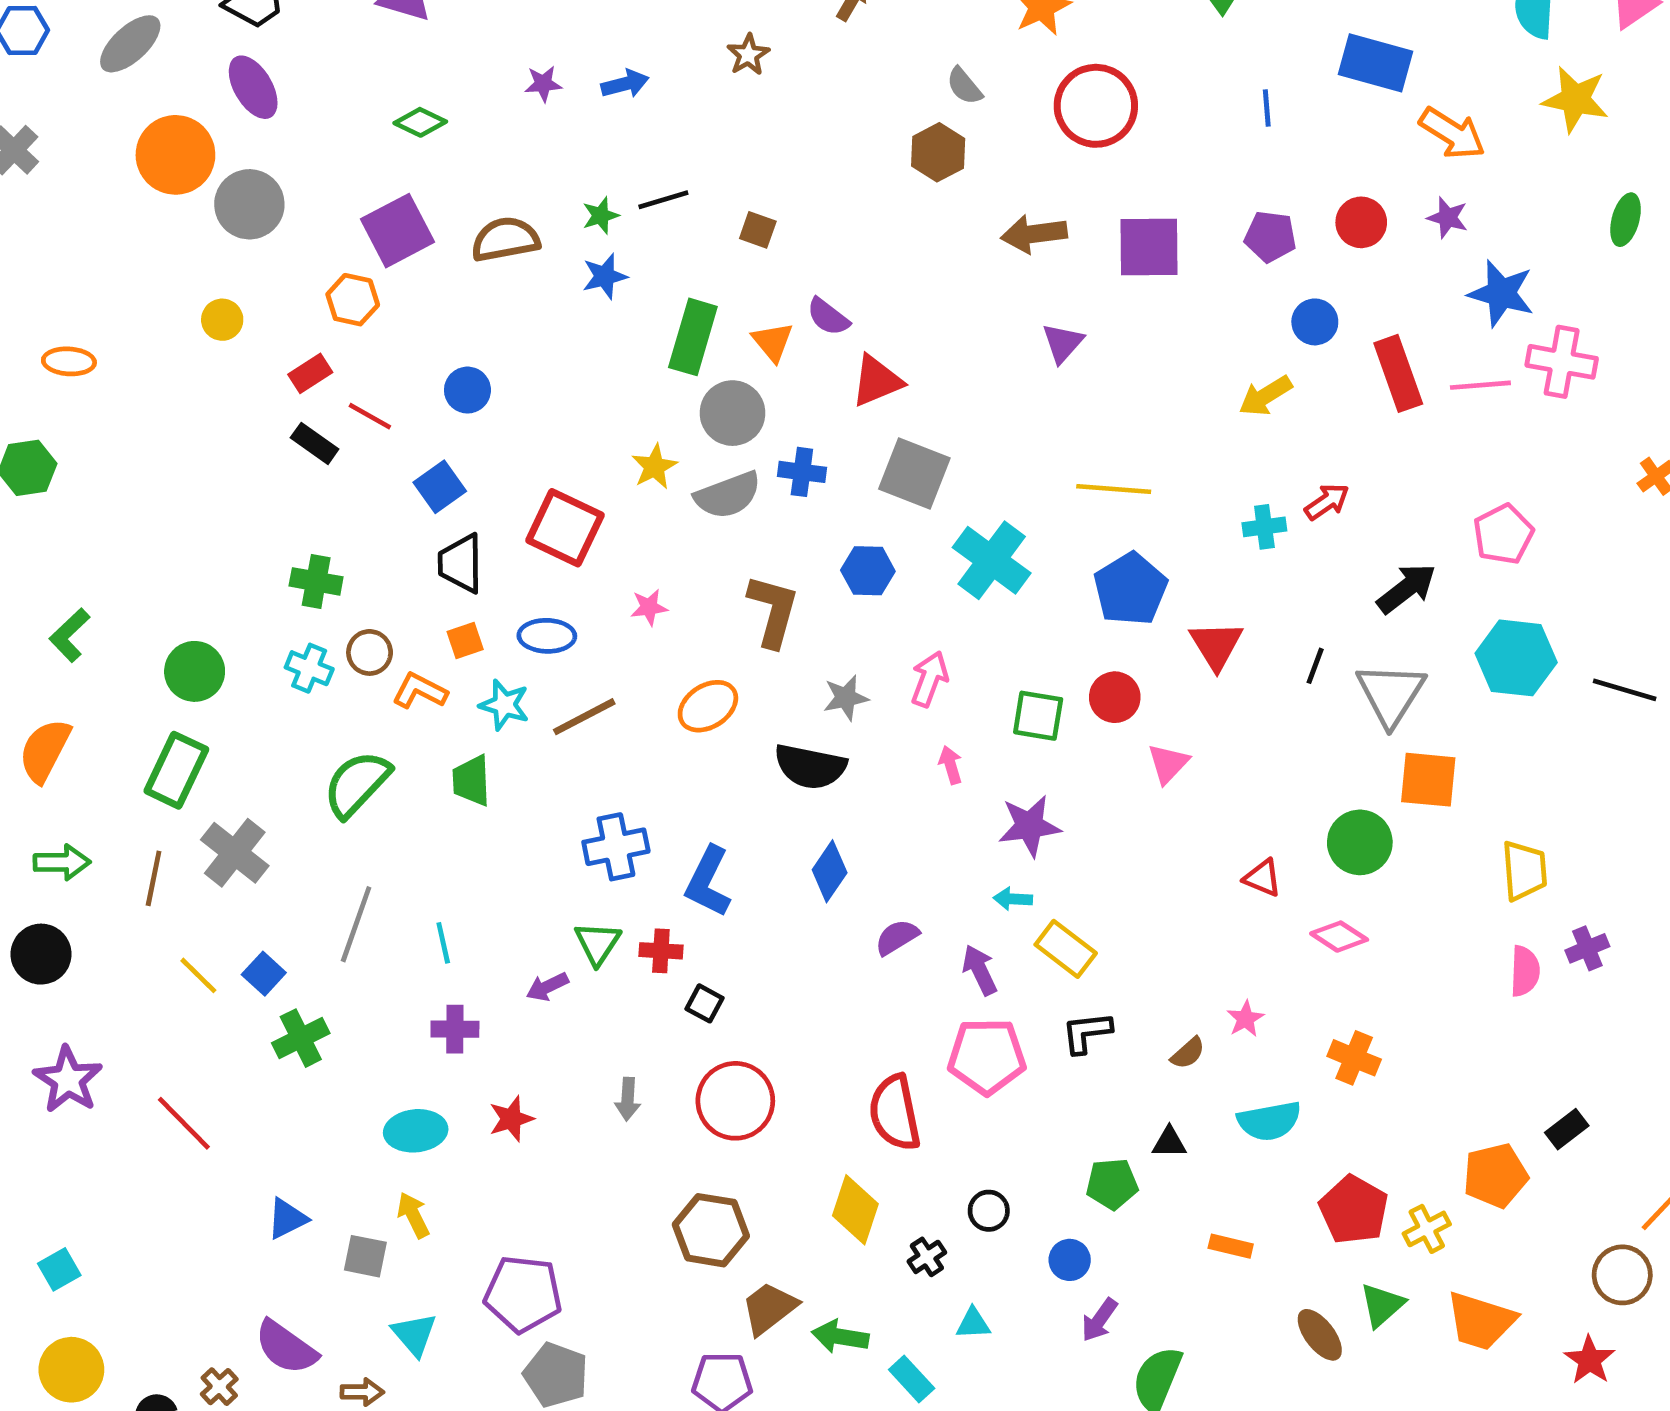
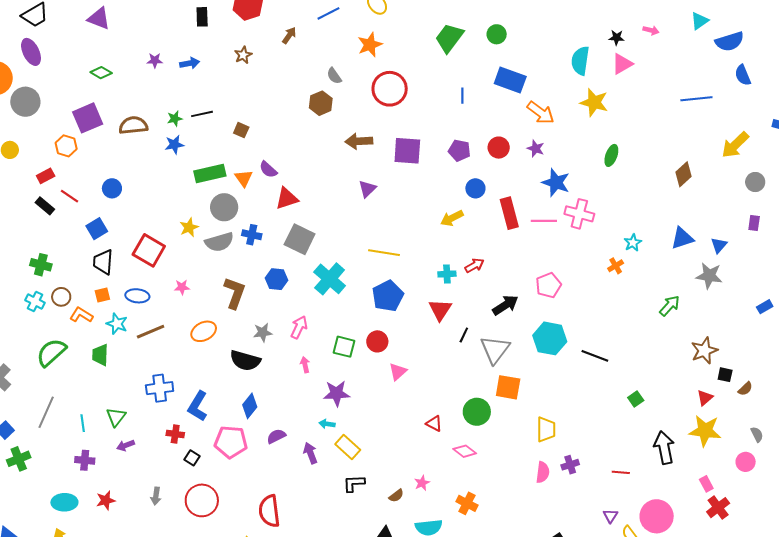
green rectangle: (693, 337) -> (210, 173), turned 56
red triangle: (1216, 645) -> (440, 310), moved
green triangle: (598, 943) -> (116, 417), moved
pink pentagon: (987, 1056) -> (231, 442), moved

